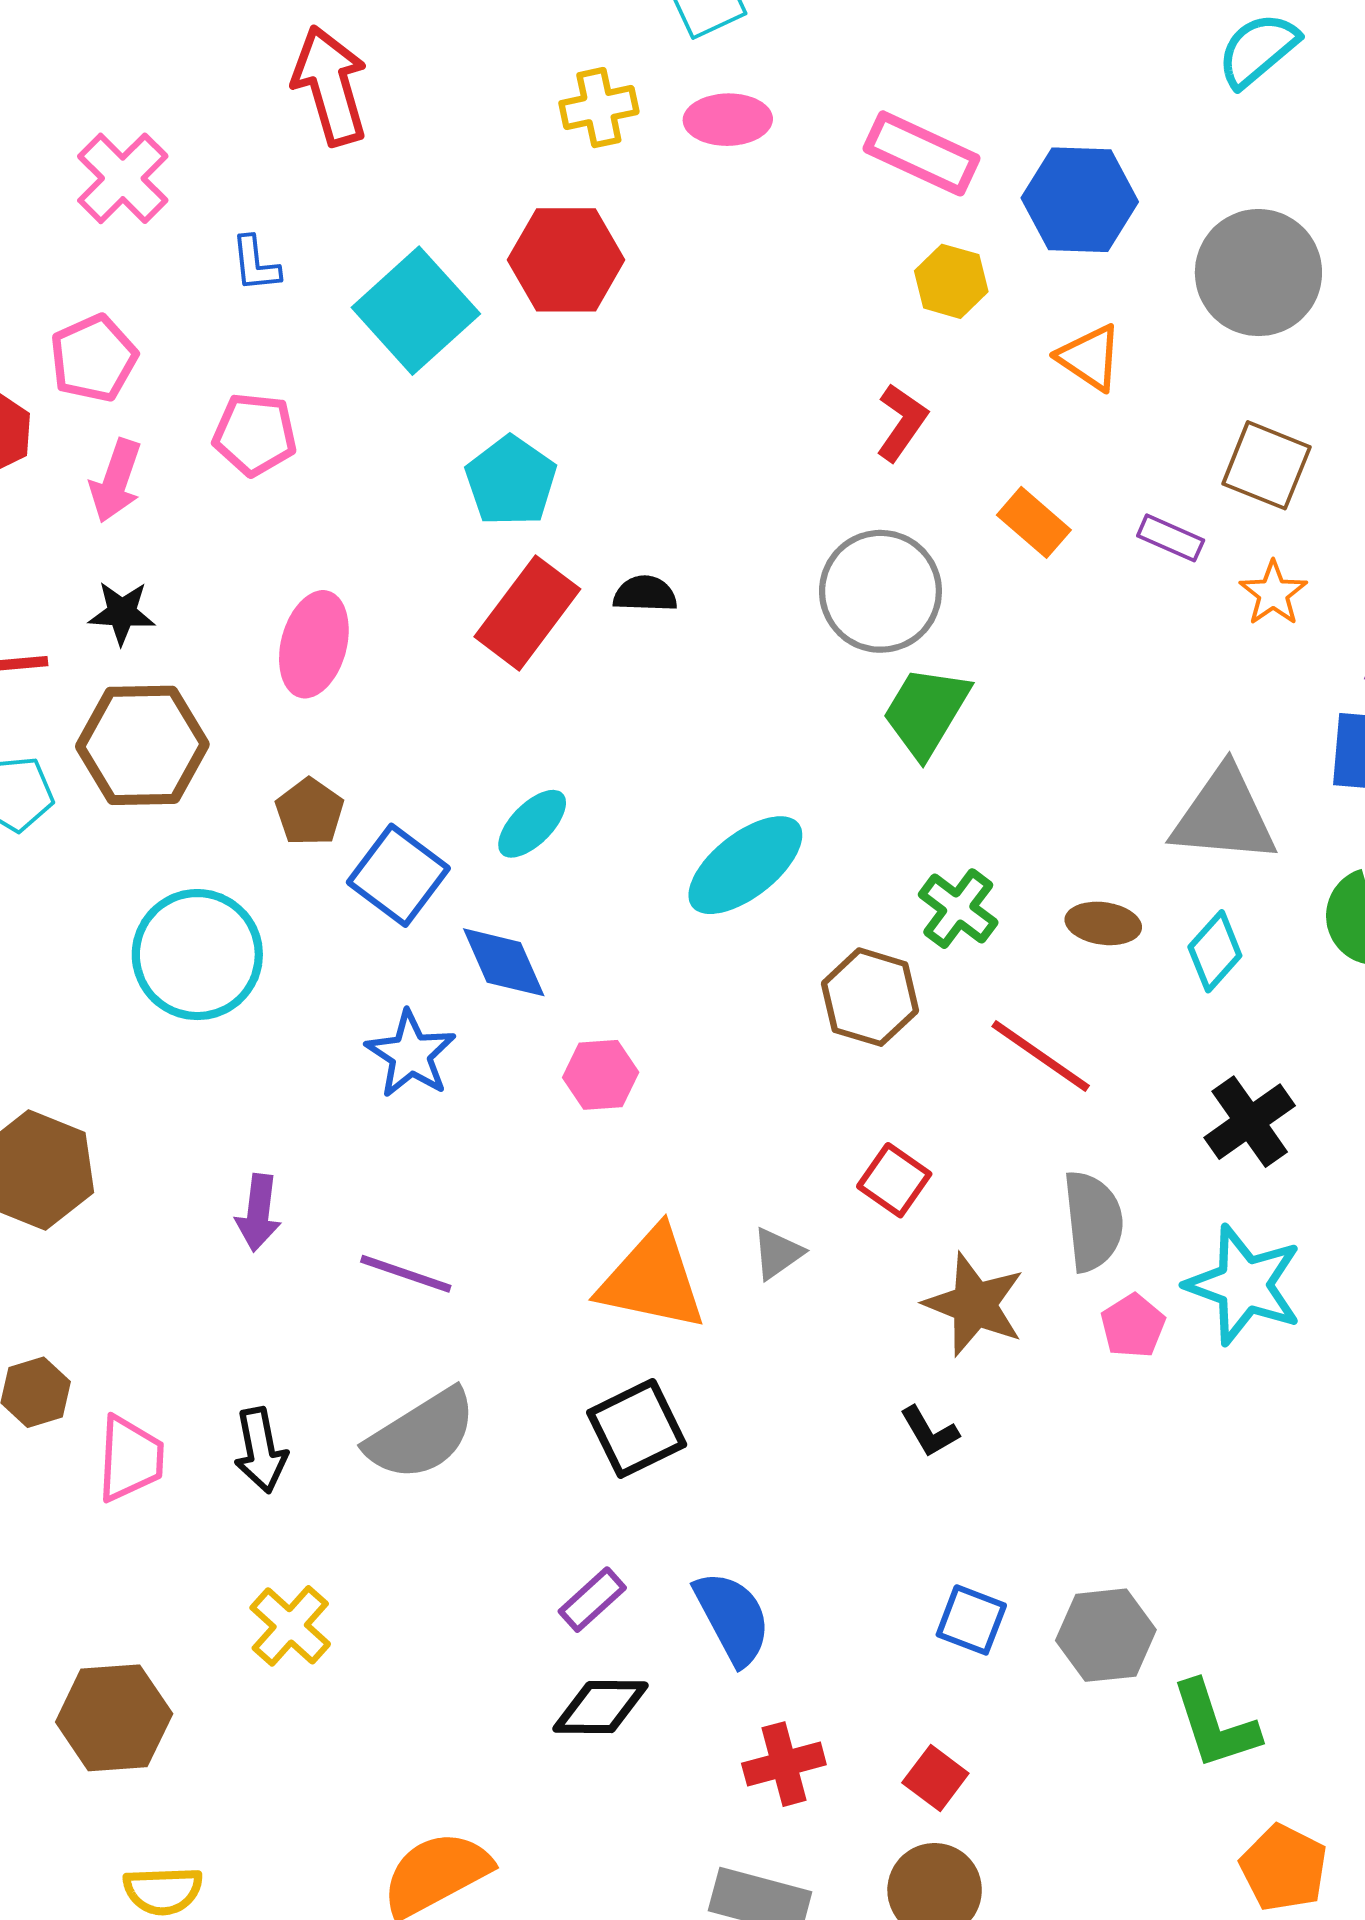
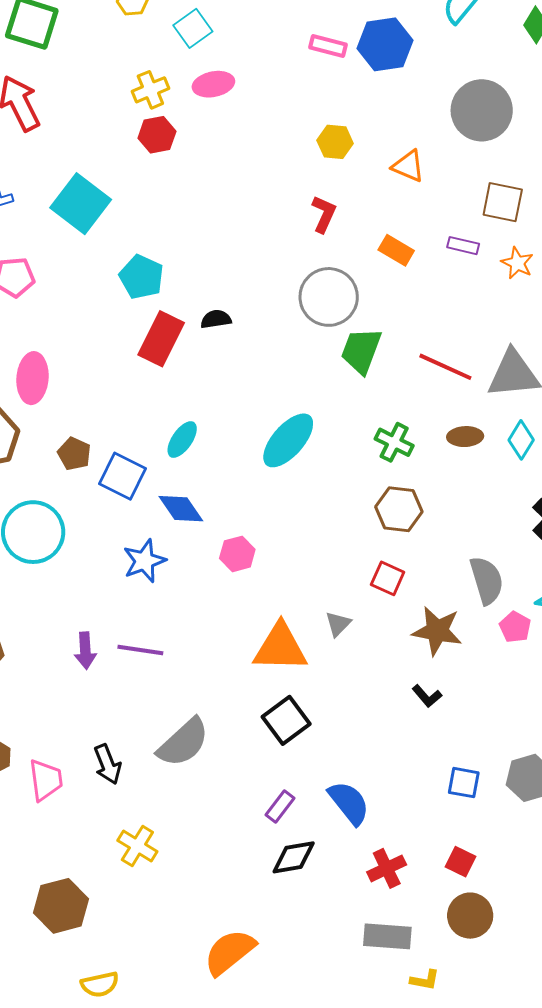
pink rectangle: (922, 153) -> (328, 46), moved, size x0.7
blue hexagon: (1080, 200) -> (385, 44), moved
red hexagon: (566, 260) -> (157, 135), moved, size x0.7
pink ellipse: (314, 644) -> (32, 378), moved
brown hexagon: (870, 997) -> (399, 509), moved
blue star: (411, 1054) -> (144, 561), turned 30
red line: (1041, 1056) -> (445, 367), moved
purple line: (406, 1274) -> (140, 650), moved

